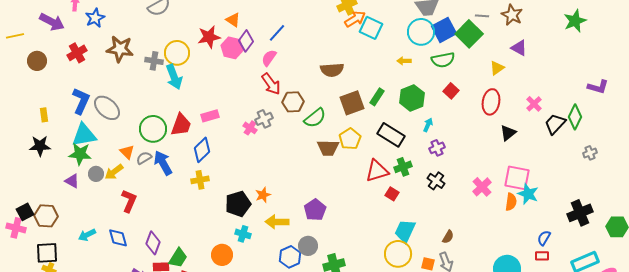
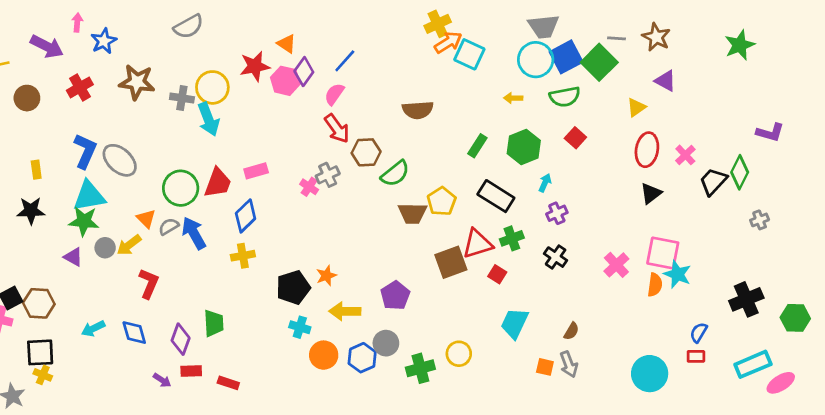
red ellipse: (491, 102) -> (647, 150), moved
brown square: (352, 103) -> (451, 262), moved
yellow circle: (398, 254) -> (459, 354), moved, size x0.7
orange circle: (222, 255) -> (324, 355), moved
green trapezoid: (178, 258) -> (214, 323), moved, turned -35

